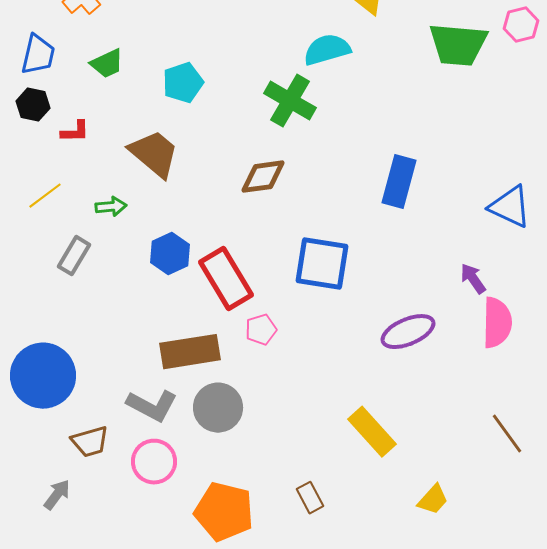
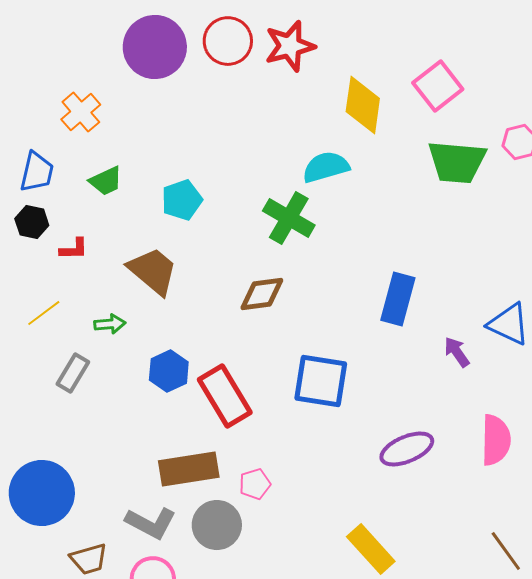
purple arrow: (473, 279) -> (457, 352), moved
pink pentagon: (261, 330) -> (255, 484), moved

